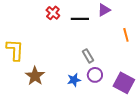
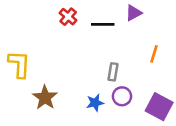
orange line: (126, 35) -> (154, 54), moved, turned 32
gray rectangle: (88, 56) -> (113, 72), turned 40

